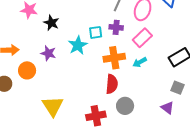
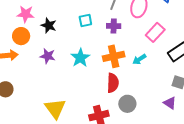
cyan square: (96, 32) -> (85, 20), moved
pink rectangle: (142, 38) -> (155, 32), moved
cyan star: (78, 45) -> (80, 58), moved
orange circle: (27, 70) -> (21, 36), moved

